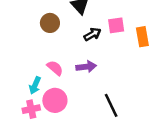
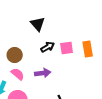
brown circle: (50, 23) -> (15, 55), moved
pink square: (116, 25) -> (67, 48), moved

